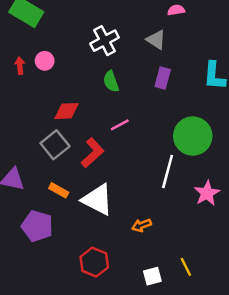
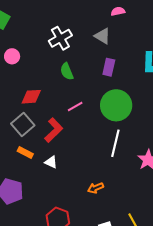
green circle: (193, 136) -> (116, 105), moved
orange rectangle: (59, 190) -> (25, 153), moved
white triangle: (97, 200) -> (51, 162), moved, size x0.5

